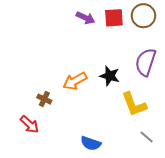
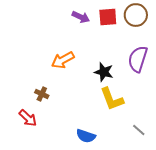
orange arrow: (75, 81) -> (63, 60), moved
yellow L-shape: (134, 104) -> (112, 99), moved

